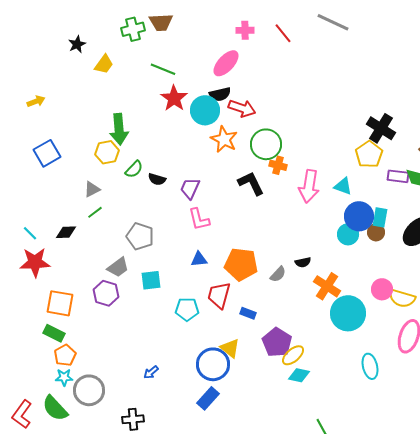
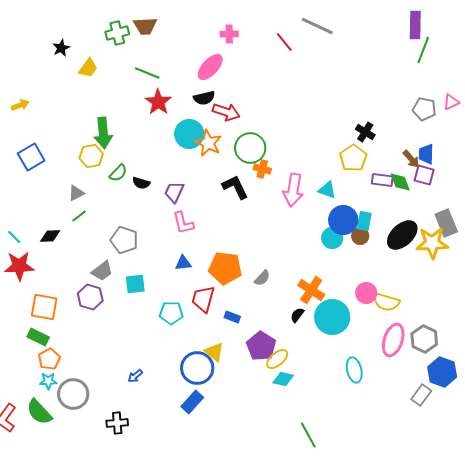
red line: (283, 33) -> (284, 42), moved
cyan circle: (205, 110) -> (189, 134), moved
black cross: (381, 128) -> (365, 132), size x0.7
black semicircle: (303, 262) -> (297, 315), moved, turned 140

